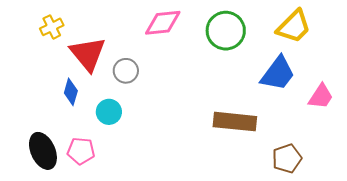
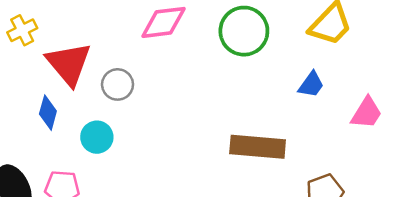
blue trapezoid: (278, 74) -> (311, 85), size x0.6

